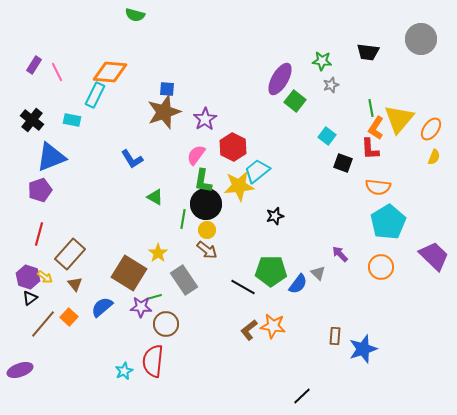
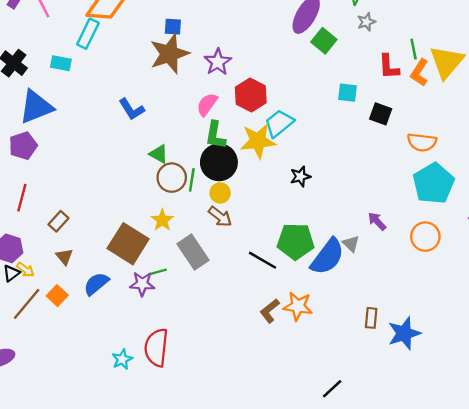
cyan square: (327, 136) -> (348, 93), moved, turned -30
red L-shape: (370, 149) -> (389, 67), moved
brown rectangle: (70, 254) -> (58, 221), size x0.6
yellow arrow: (45, 277) -> (25, 270), moved
blue semicircle: (298, 284) -> (327, 257), size x1.6
brown circle: (166, 324) -> (172, 178), moved

